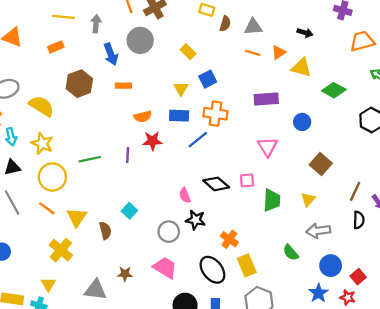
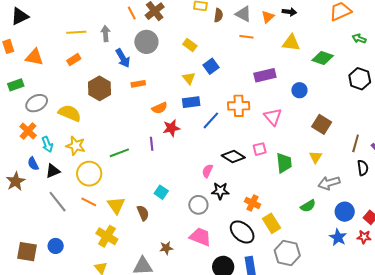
gray triangle: (253, 27) -> (243, 14), turned 42
orange triangle: (279, 52) -> (268, 17), moved
orange cross: (215, 114) -> (239, 106), moved
pink semicircle: (185, 195) -> (207, 171), turned 56
green semicircle: (291, 253) -> (308, 206), turned -70

